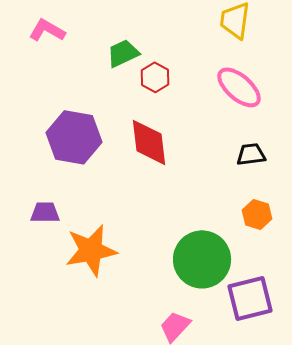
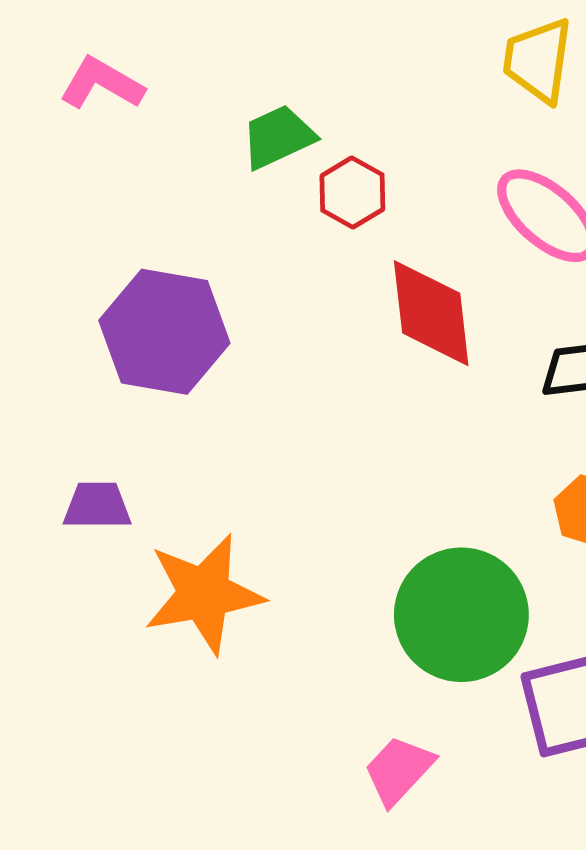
red diamond: (149, 142) -> (431, 313), moved

